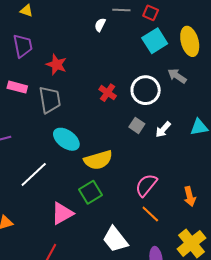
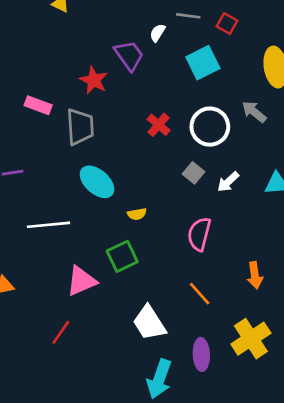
cyan square: (155, 41) -> (203, 63), moved
purple trapezoid: (23, 46) -> (129, 55), moved, turned -30
yellow semicircle: (98, 160) -> (137, 214), size x0.5
white line: (34, 174) -> (48, 225), turned 32
pink semicircle: (146, 185) -> (199, 234), moved, turned -30

